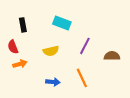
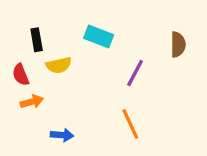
yellow semicircle: (51, 51) -> (59, 65), moved
brown semicircle: (112, 56) -> (178, 44), moved, turned 91
blue arrow: (53, 82) -> (62, 135), moved

